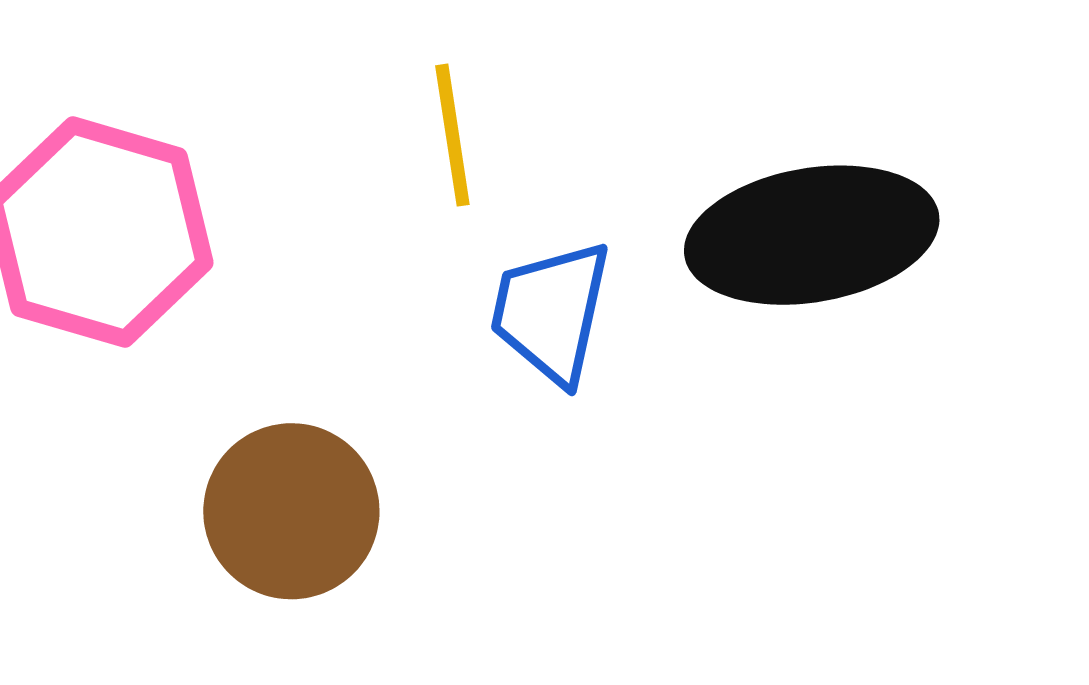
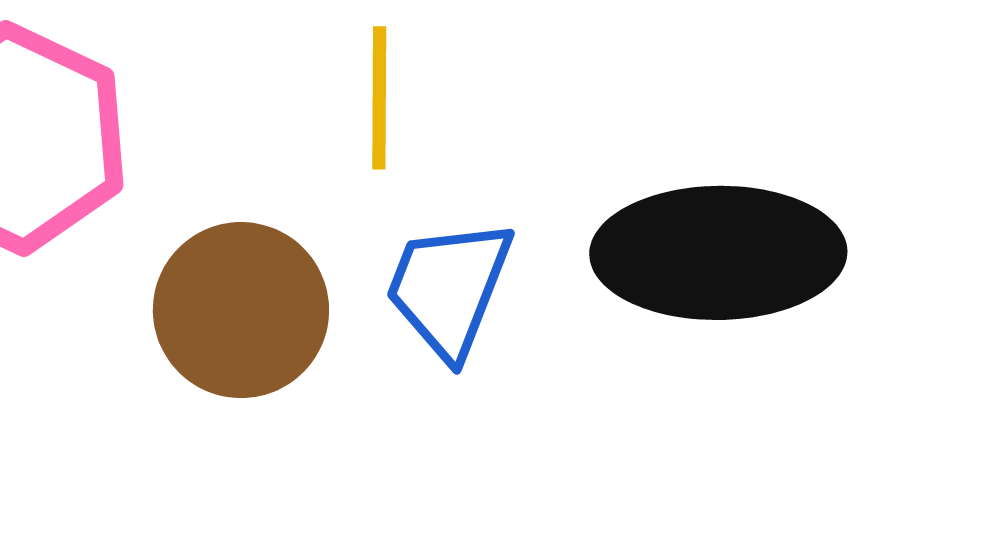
brown circle: (291, 511) -> (241, 310), moved

